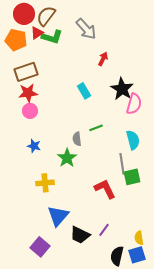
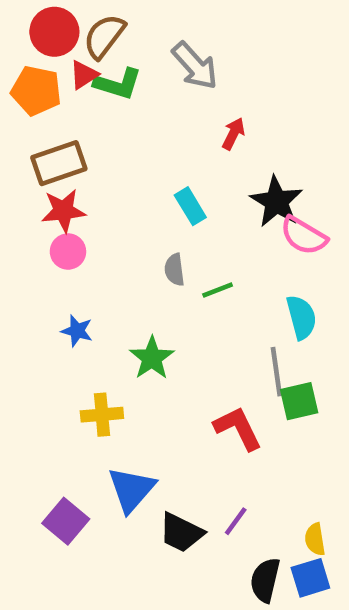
pink semicircle: (134, 104) -> (304, 236), turned 105
gray semicircle: (77, 139) -> (174, 270), moved
purple square: (40, 247) -> (66, 521), moved

